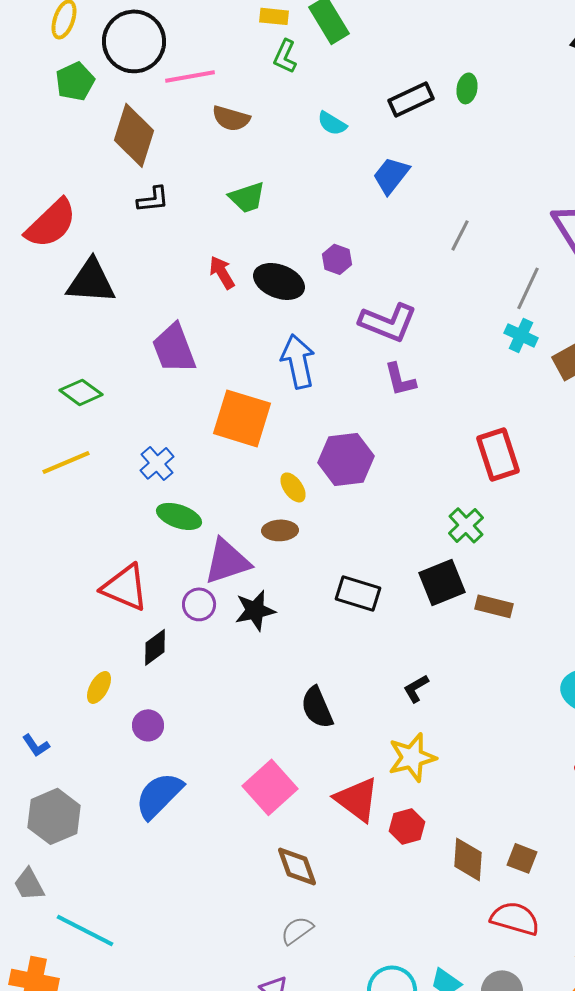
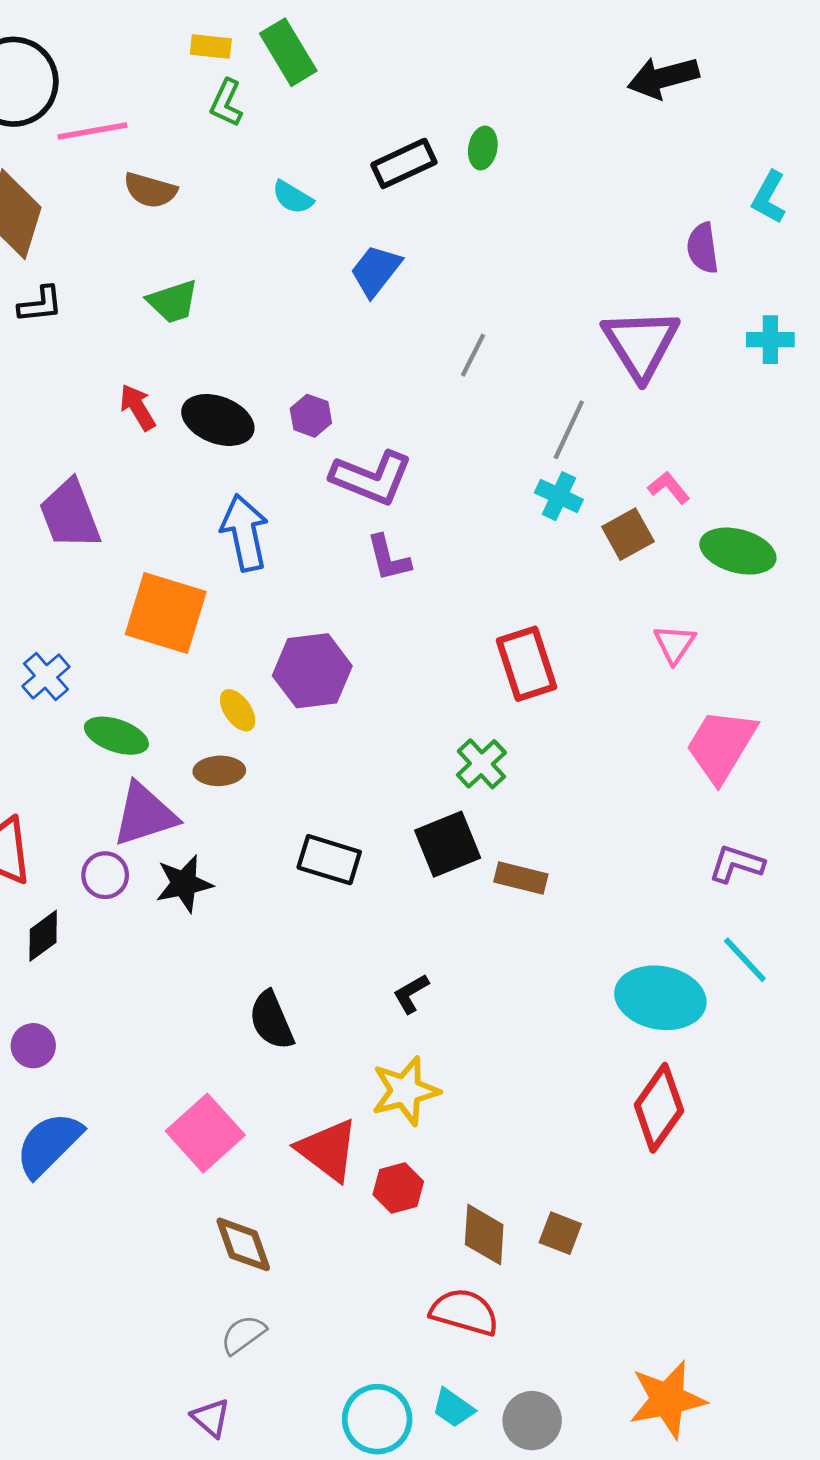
purple hexagon: (337, 259) -> (311, 416), moved
green ellipse: (179, 516) -> (116, 736), moved
red semicircle: (515, 918) -> (464, 1312), moved

